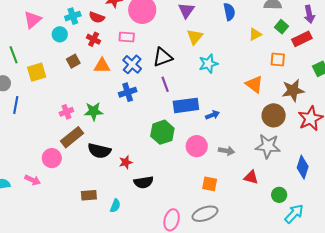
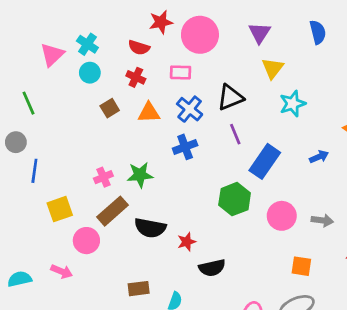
cyan cross: (73, 16) -> (87, 44), moved, turned -35
yellow square: (37, 72) -> (60, 209), moved
blue rectangle: (186, 105) -> (265, 161), turned -45
blue arrow: (212, 115) -> (319, 157), moved

